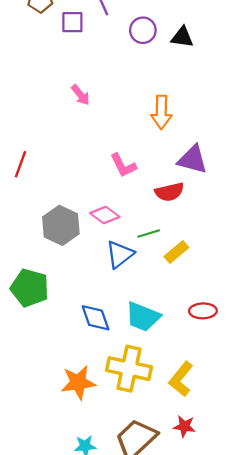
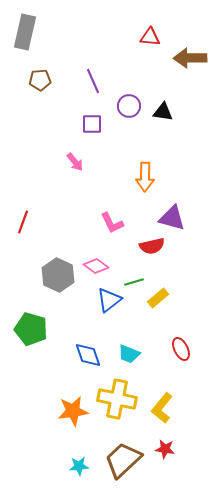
purple square: (72, 22) -> (92, 124), moved
red ellipse: (203, 311) -> (181, 349), turned 65
cyan trapezoid: (143, 317) -> (129, 354), size x0.7

